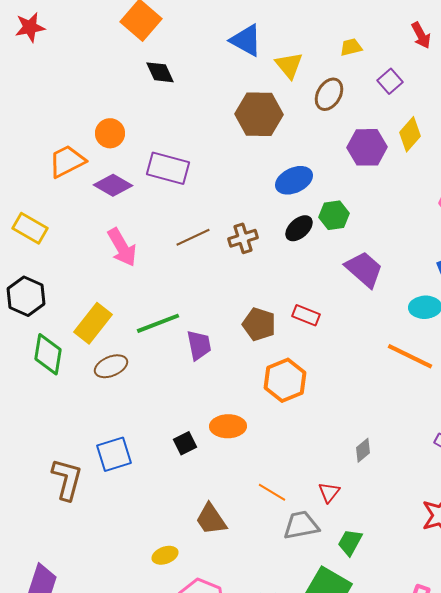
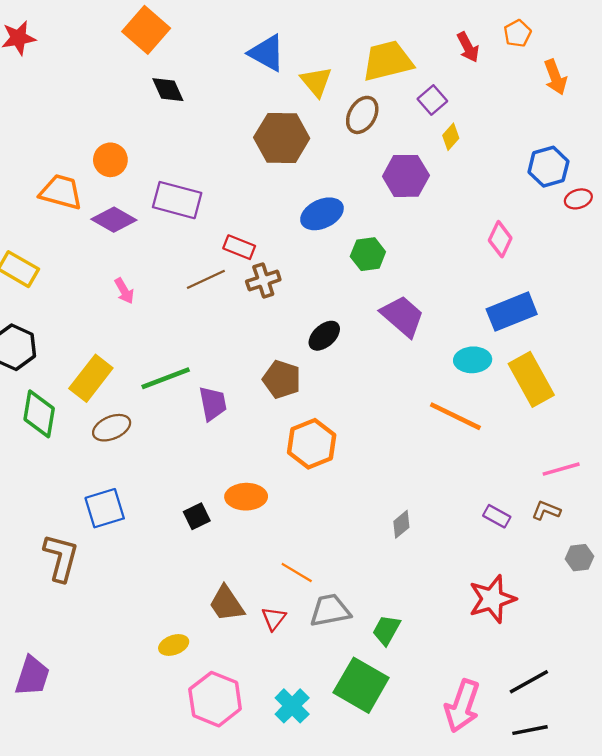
yellow trapezoid: (351, 47) -> (388, 61), size x2.0
yellow diamond: (410, 134) -> (451, 137), moved, size x0.7
orange trapezoid: (67, 161) -> (61, 192), turned 42
black ellipse: (299, 228) -> (324, 336), moved
pink arrow: (122, 247) -> (124, 291), size x0.6
red rectangle: (306, 315) -> (239, 247), moved
blue square: (114, 454) -> (105, 508), moved
red triangle: (329, 492) -> (274, 619), moved

